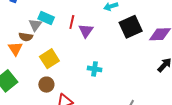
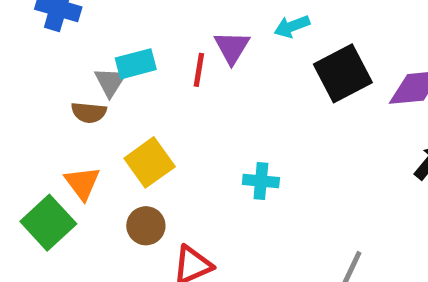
cyan rectangle: (46, 18) -> (136, 64), turned -35
purple triangle: (86, 31) -> (232, 47), moved
orange triangle: (15, 49) -> (82, 183), moved

